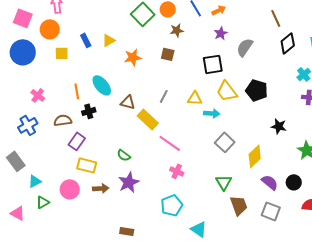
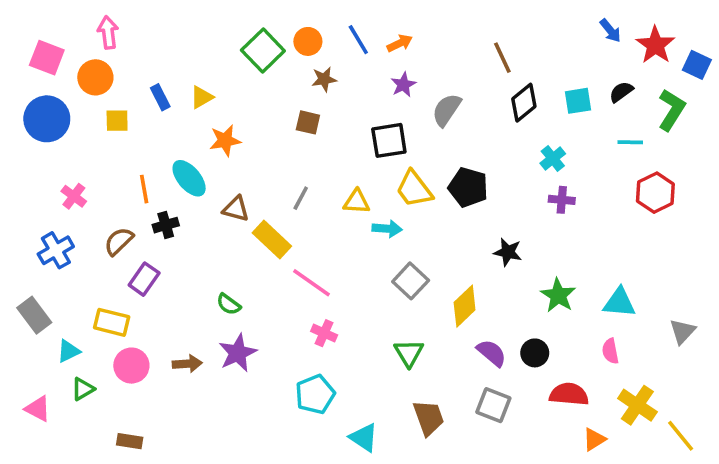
orange star: (133, 57) -> (225, 140), moved
brown semicircle: (63, 120) -> (119, 241), turned -36
yellow rectangle: (87, 165) -> (112, 322), moved
brown trapezoid: (239, 205) -> (429, 418), moved
brown rectangle: (127, 231) -> (130, 441), moved

